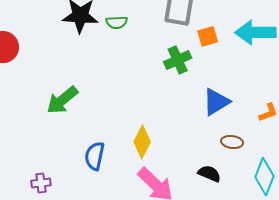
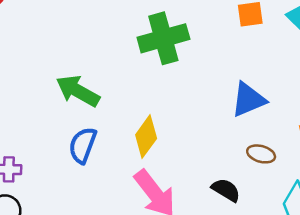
green cross: (178, 60) -> (163, 38), moved, size x1.4
green arrow: (62, 100) -> (78, 91), moved, turned 60

